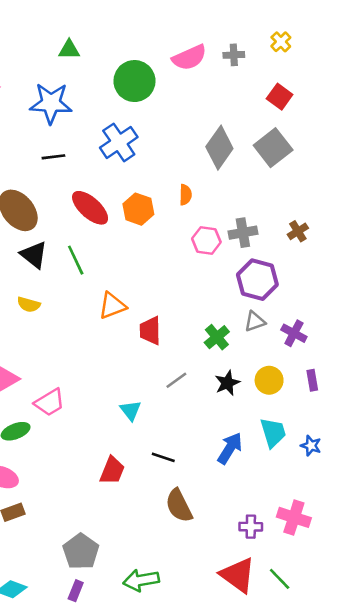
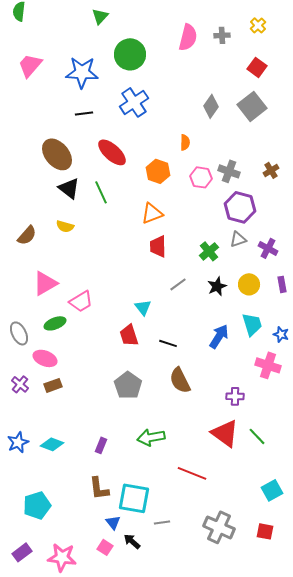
green triangle: (69, 50) -> (100, 16), moved, turned -48
pink semicircle: (189, 57) -> (188, 37), turned -52
green circle: (134, 81) -> (130, 54), moved
gray diamond: (219, 148) -> (211, 106), size x0.7
orange hexagon: (138, 209) -> (158, 171), moved
gray cross: (243, 233) -> (229, 171), turned 30
orange triangle: (112, 306) -> (152, 213), moved
red trapezoid: (112, 470) -> (129, 335), moved, turned 140
pink cross: (294, 517) -> (268, 365), moved
gray pentagon: (81, 551) -> (128, 385), moved

